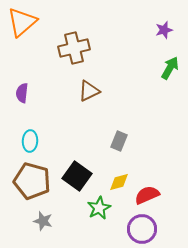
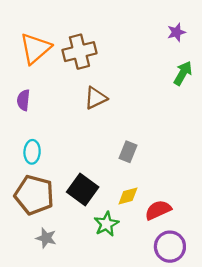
orange triangle: (22, 22) -> (35, 48), moved
purple circle: (142, 229) -> (170, 247), moved

